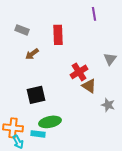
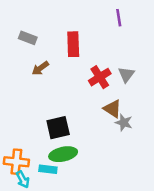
gray triangle: (110, 59) -> (126, 75), moved
red cross: (79, 72) -> (100, 77), moved
black square: (36, 95) -> (58, 128), moved
gray star: (108, 105) -> (124, 123), moved

